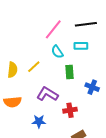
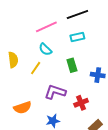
pink line: (53, 29) -> (46, 27), turned 40
cyan semicircle: (57, 52) -> (45, 49), moved
yellow semicircle: (12, 70) -> (13, 60), moved

